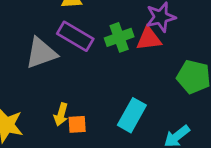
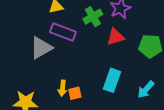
green cross: (119, 37) -> (93, 17), moved
red triangle: (149, 39) -> (116, 37), moved

